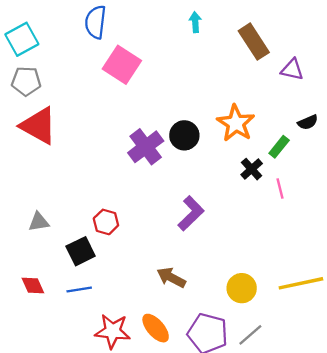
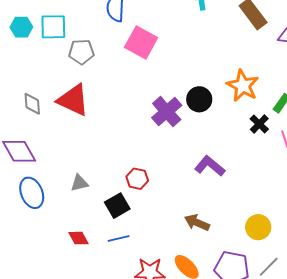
cyan square: (22, 39) -> (53, 27), turned 32
gray pentagon: (26, 81) -> (81, 52), moved
purple L-shape: (191, 213) -> (210, 166), turned -92

